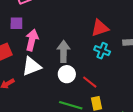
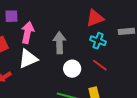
white circle: (67, 74) -> (72, 69), moved
red line: (90, 82) -> (100, 65), moved

